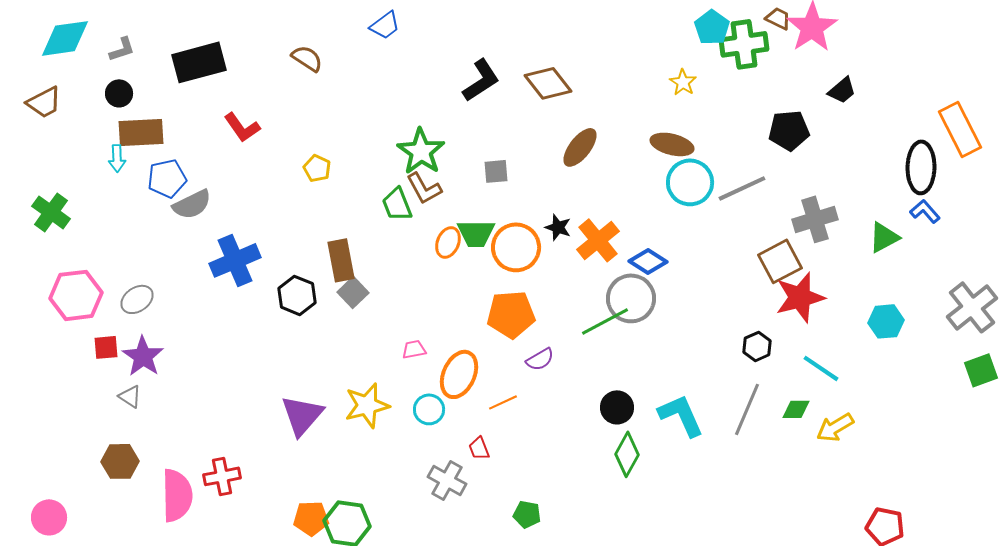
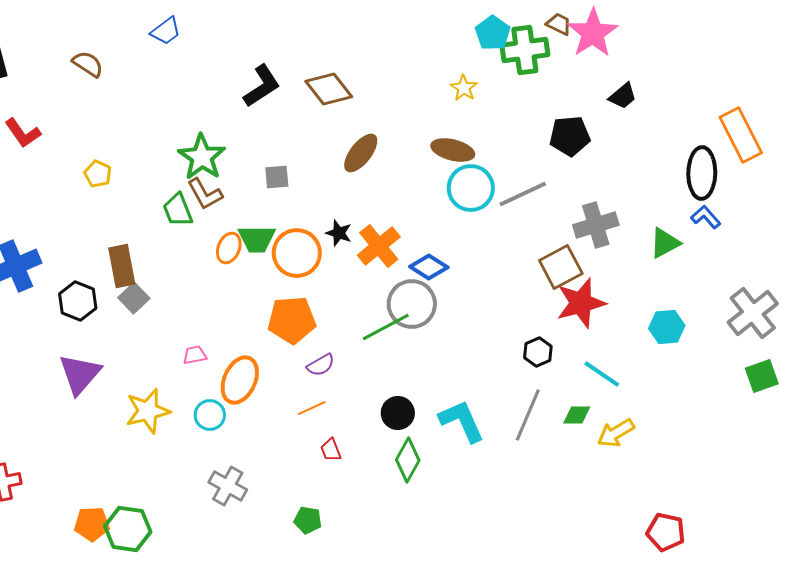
orange line: (503, 402) -> (312, 408), moved
purple triangle: (302, 415) -> (80, 374), moved
red trapezoid: (479, 448) -> (331, 450), moved

